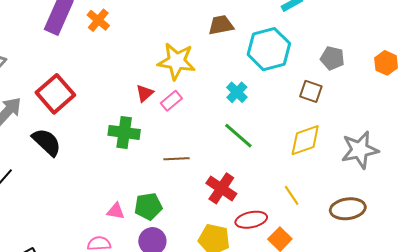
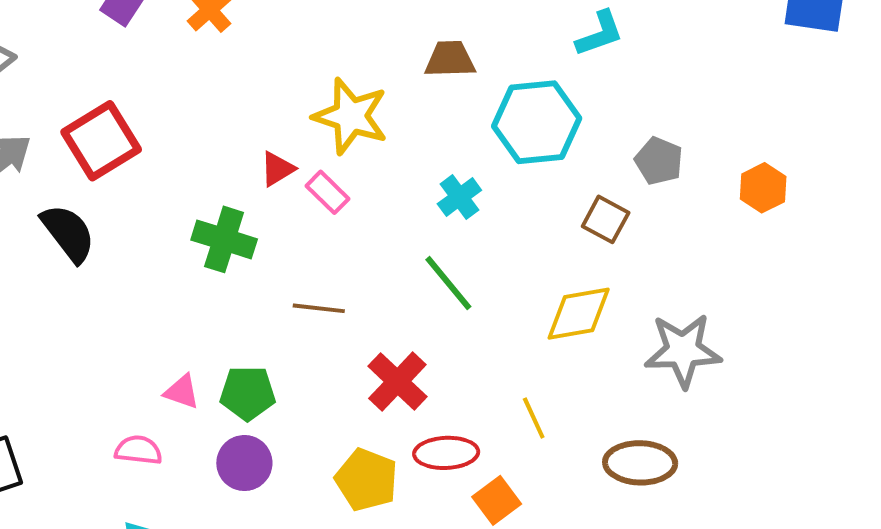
pink rectangle: (171, 101) -> (327, 192), turned 75

